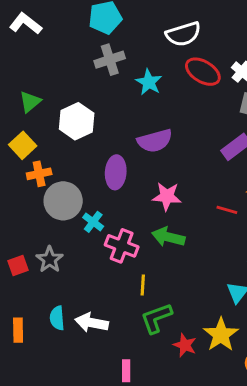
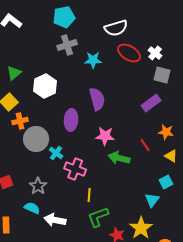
cyan star: (149, 82) -> (93, 60), turned -30
purple semicircle: (155, 141) -> (97, 99), turned -90
red line: (227, 210) -> (145, 145), turned 40
green arrow: (168, 237) -> (119, 158), moved
gray star: (50, 259) -> (38, 186), moved
cyan semicircle: (57, 318) -> (32, 208), moved, turned 119

